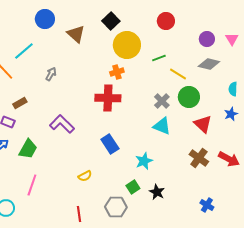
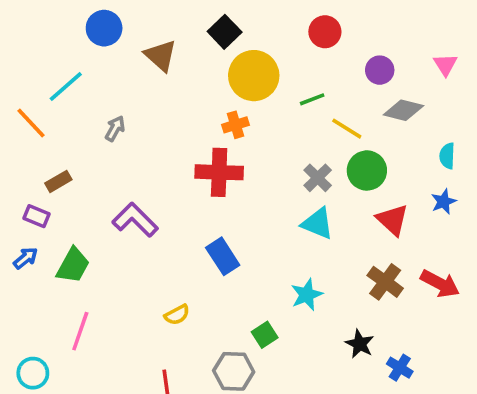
purple circle: (207, 39) -> (380, 70), moved
cyan star: (144, 161) -> (307, 295), moved
black star: (157, 192) -> (360, 344), moved

